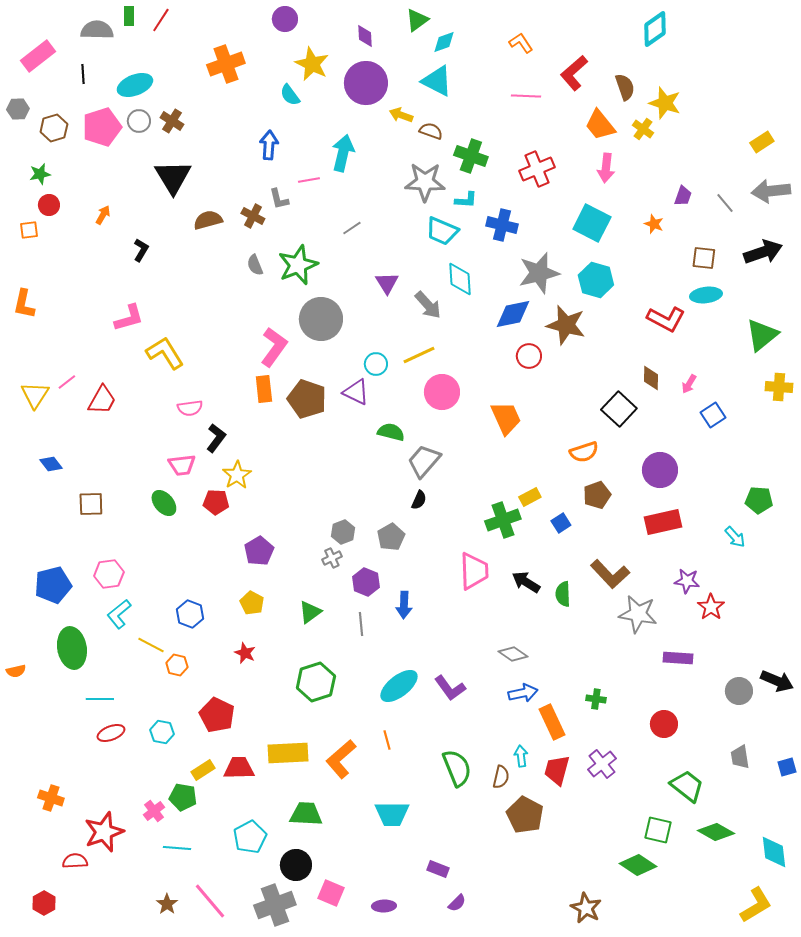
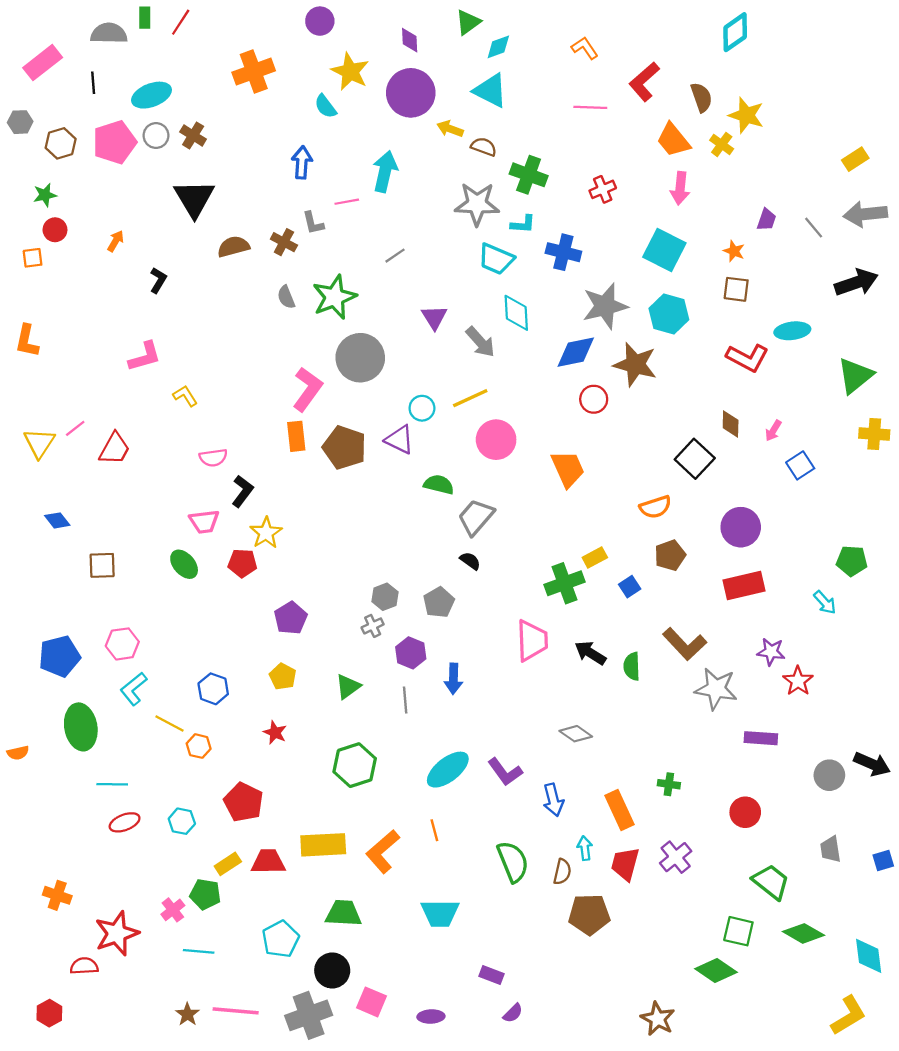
red cross: (537, 169) -> (603, 189), size x0.7
brown square: (704, 258) -> (736, 289), moved
yellow L-shape: (165, 353) -> (185, 396), size x0.6
black semicircle: (419, 500) -> (470, 561), turned -78
blue arrow: (523, 693) -> (553, 800), moved, turned 88
brown pentagon: (525, 815) -> (589, 914), turned -30
pink line: (210, 901) -> (236, 1011), turned -45

